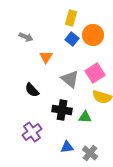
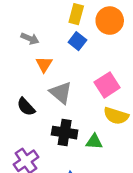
orange circle: (93, 35) -> (110, 21), moved
gray arrow: (26, 37) -> (30, 39), moved
gray triangle: (70, 79) -> (61, 93), moved

